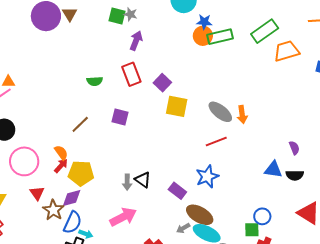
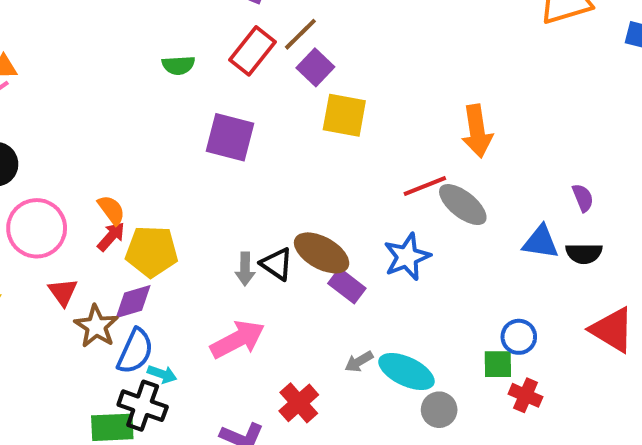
red rectangle: (131, 74) -> (253, 51), turned 60
gray ellipse: (220, 112) -> (463, 205), moved
orange arrow: (242, 115) -> (477, 131), size x1.4
purple square: (120, 117) -> (230, 137), size x1.4
brown line: (80, 124) -> (300, 34), moved
brown ellipse: (200, 215) -> (322, 253), moved

